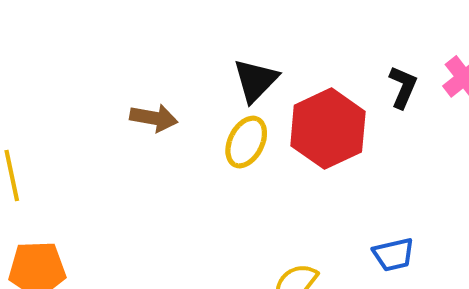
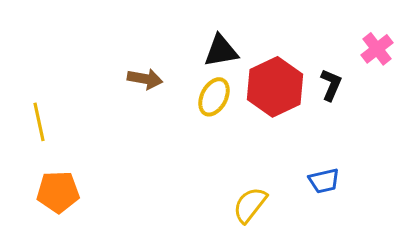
black triangle: (256, 80) -> (221, 51), turned 36
black L-shape: (403, 87) -> (331, 85), moved

